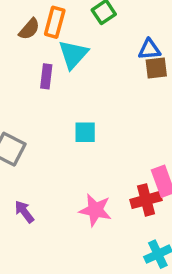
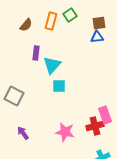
orange rectangle: (55, 22) -> (51, 21), moved
cyan triangle: (73, 54) -> (52, 65), moved
brown square: (156, 68) -> (99, 23), moved

